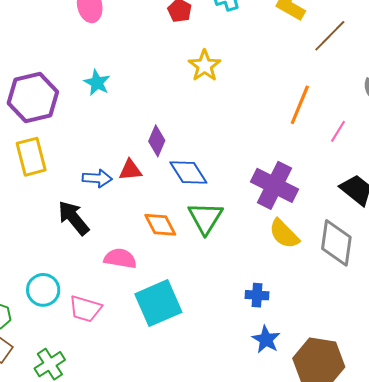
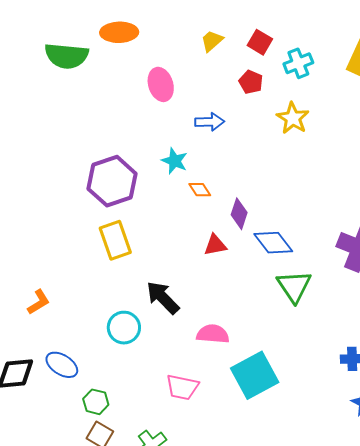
yellow star: (205, 66) -> (293, 118), moved
blue arrow: (97, 178) -> (210, 122), moved
orange diamond: (160, 225) -> (200, 190), moved, size x0.7
cyan circle: (43, 290) -> (124, 328), moved

